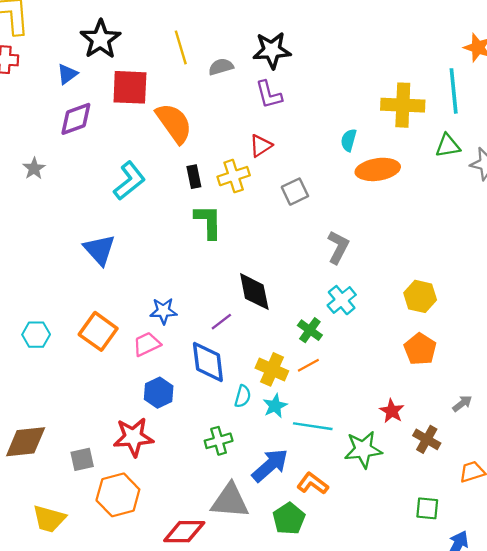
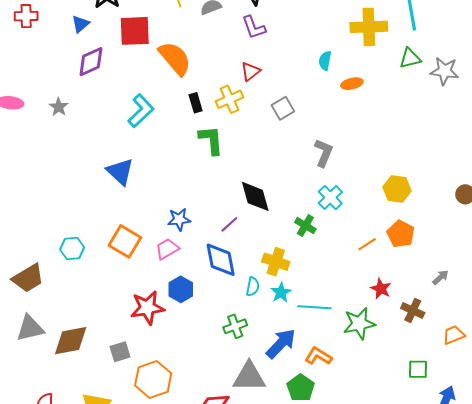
orange ellipse: (378, 169) -> (352, 84), size x0.6
orange line: (308, 365) -> (367, 244), moved
red star: (133, 437) -> (147, 308), moved

